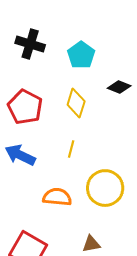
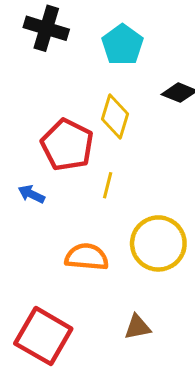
red pentagon: (25, 107) -> (67, 145), moved
blue arrow: (20, 155) -> (31, 194), size x0.6

